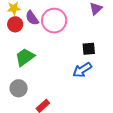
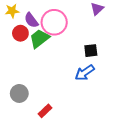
red circle: (15, 24) -> (20, 33), moved
green trapezoid: (25, 57) -> (39, 39), moved

